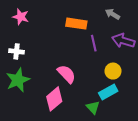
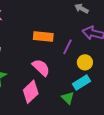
orange rectangle: (76, 24) -> (43, 36), moved
purple line: (94, 43) -> (68, 47), moved, turned 42

